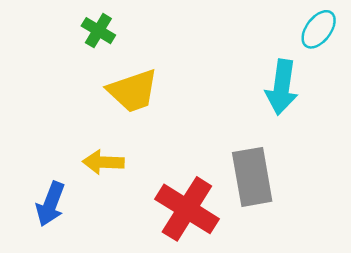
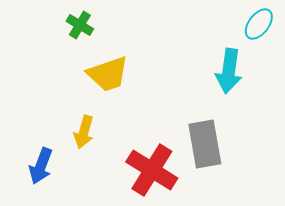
yellow arrow: (103, 162) -> (84, 132), turned -76

